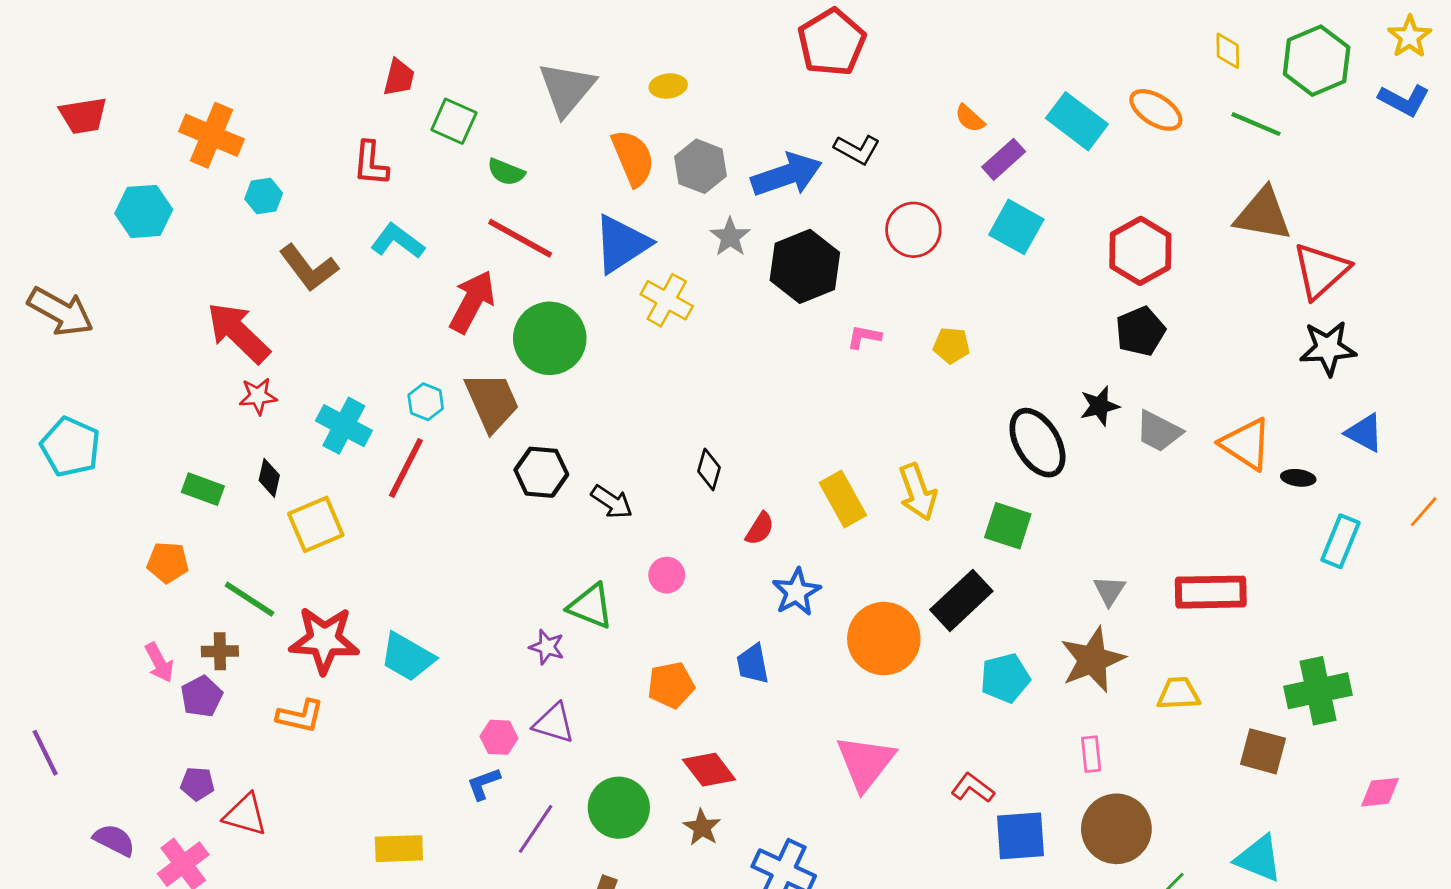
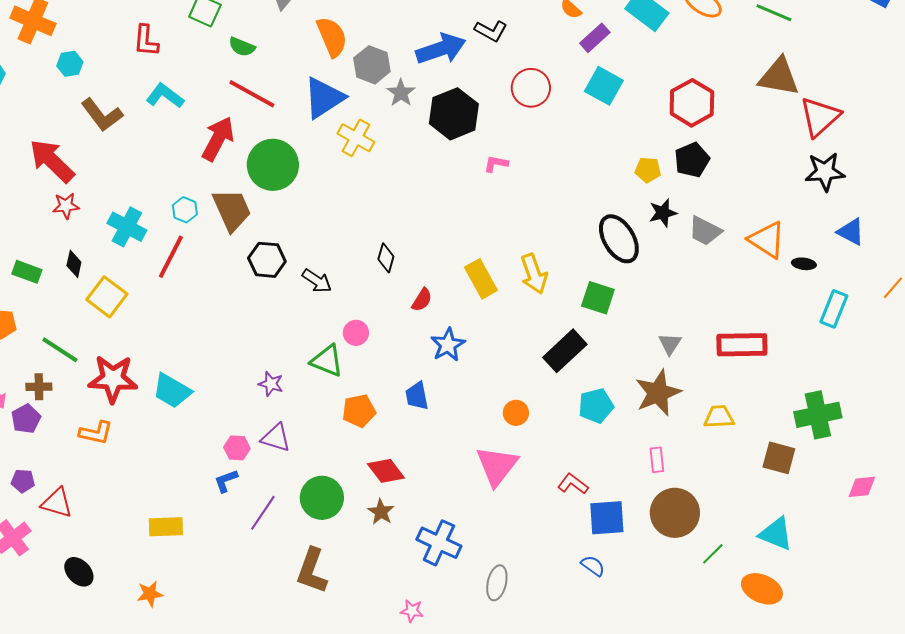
gray hexagon: (701, 166) -> (372, 65), moved
yellow pentagon: (951, 345) -> (648, 170), moved
yellow square: (316, 524) -> (107, 297), turned -30
green triangle: (591, 606) -> (327, 361), moved
orange circle: (884, 639) -> (516, 413), moved, size x0.5

